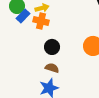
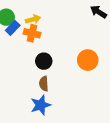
brown semicircle: (52, 68) -> (44, 84), turned -112

